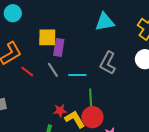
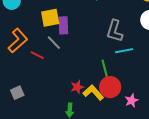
gray line: (53, 70) -> (54, 43), moved
cyan line: (77, 75) -> (124, 51), moved

